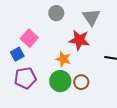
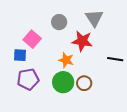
gray circle: (56, 13) -> (59, 22), moved
blue square: (17, 54) -> (20, 55), turned 32

